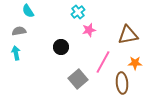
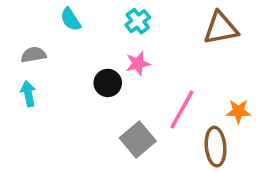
cyan semicircle: (28, 11) -> (71, 19), moved
pink star: (89, 30) -> (138, 64), moved
brown triangle: (128, 35) -> (221, 28), moved

